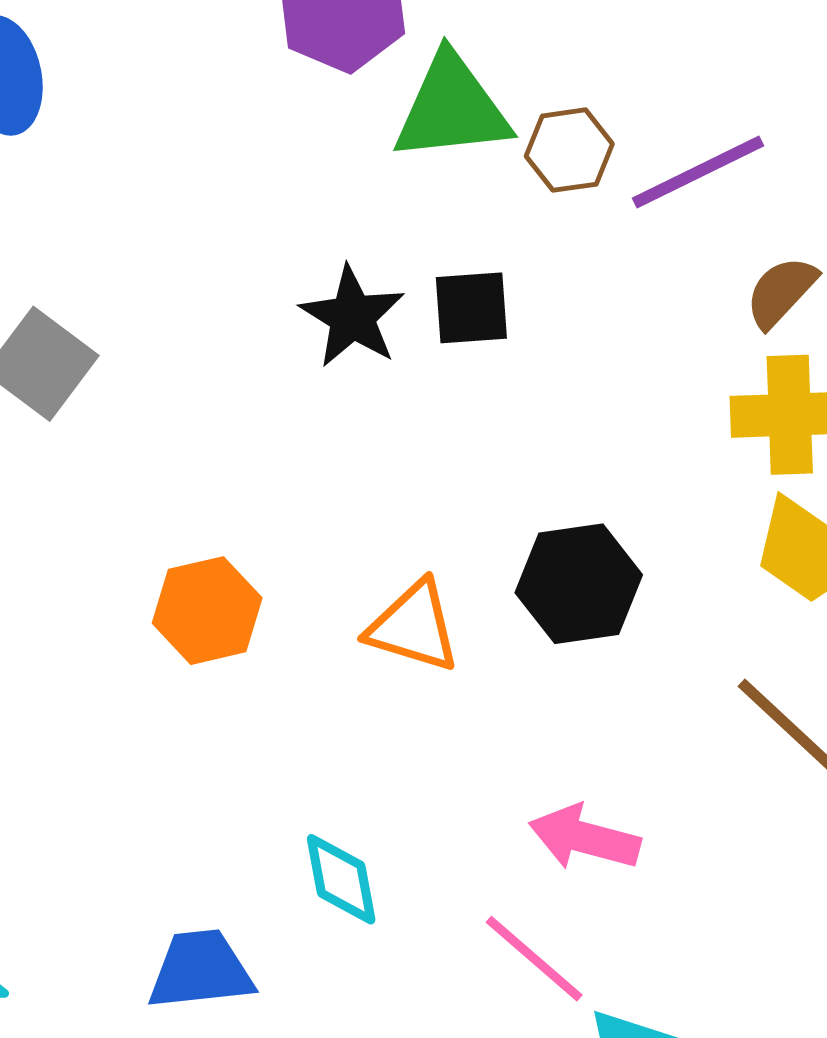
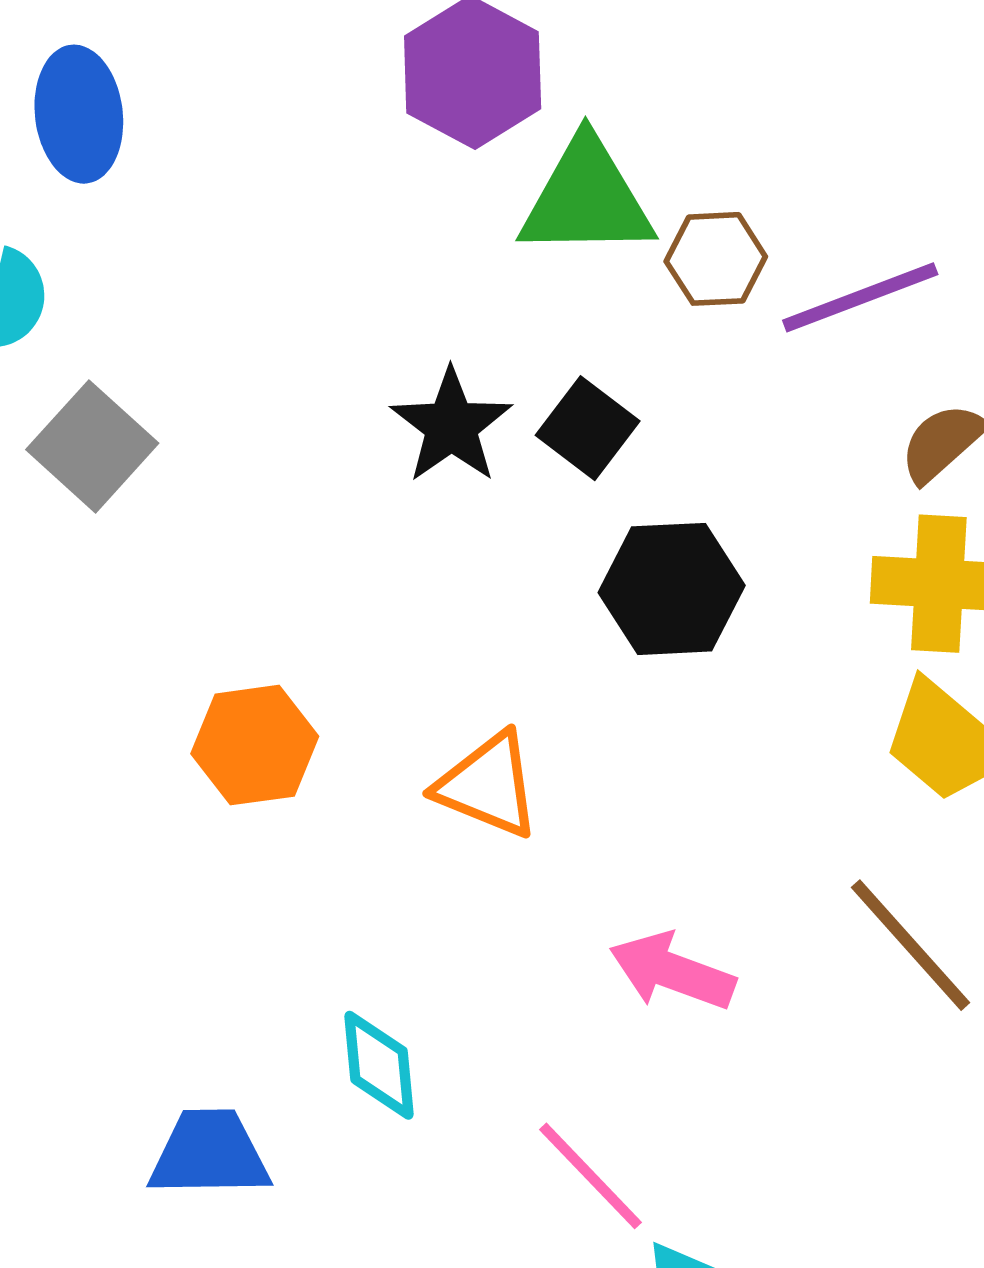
black square: (471, 308) -> (588, 428), turned 36
black hexagon: (579, 584) -> (672, 589), moved
pink arrow: (584, 838) -> (672, 971), moved

